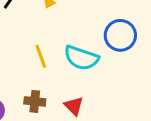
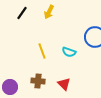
cyan semicircle: (81, 58) -> (69, 52), size x0.6

